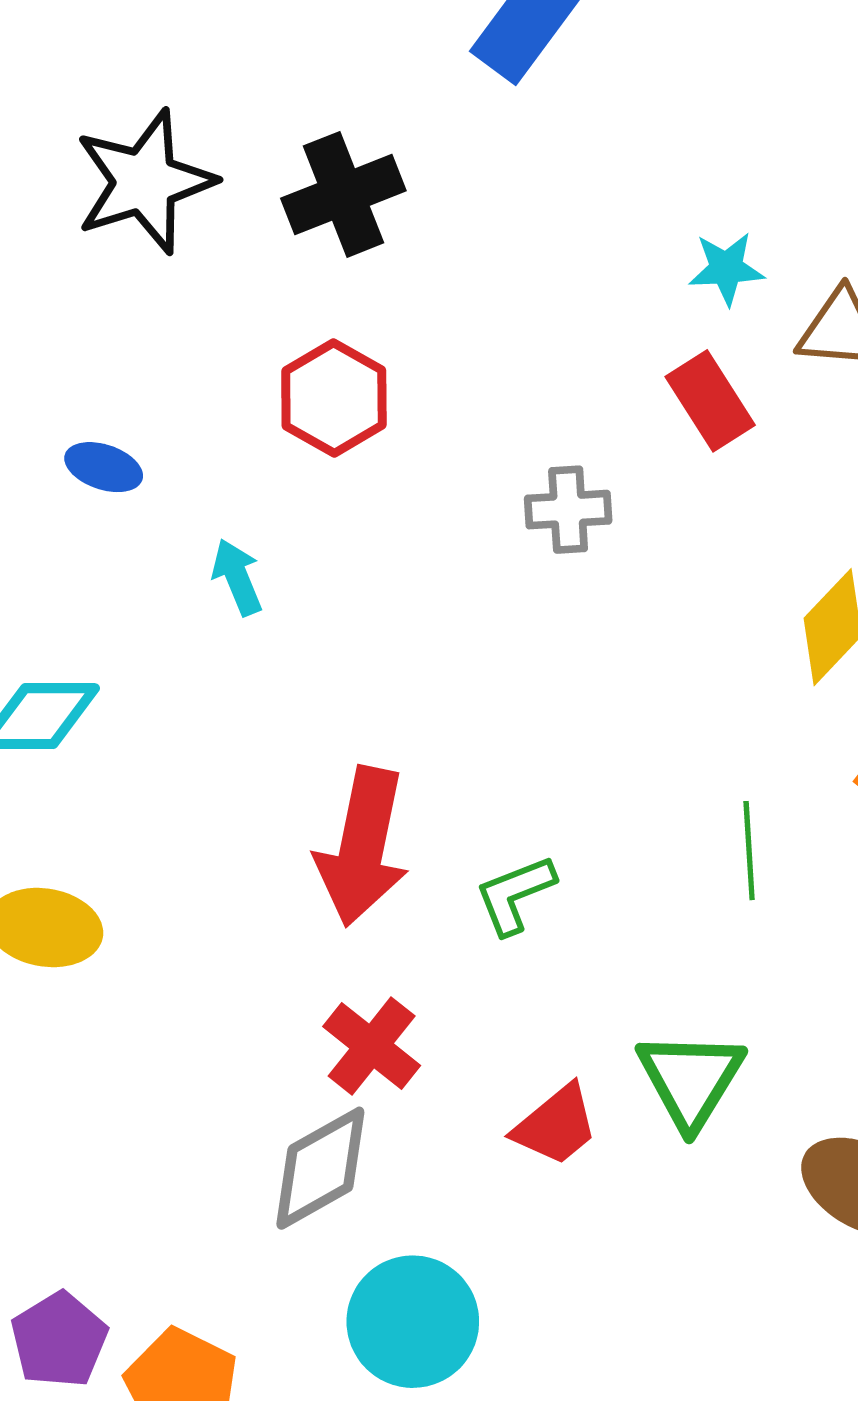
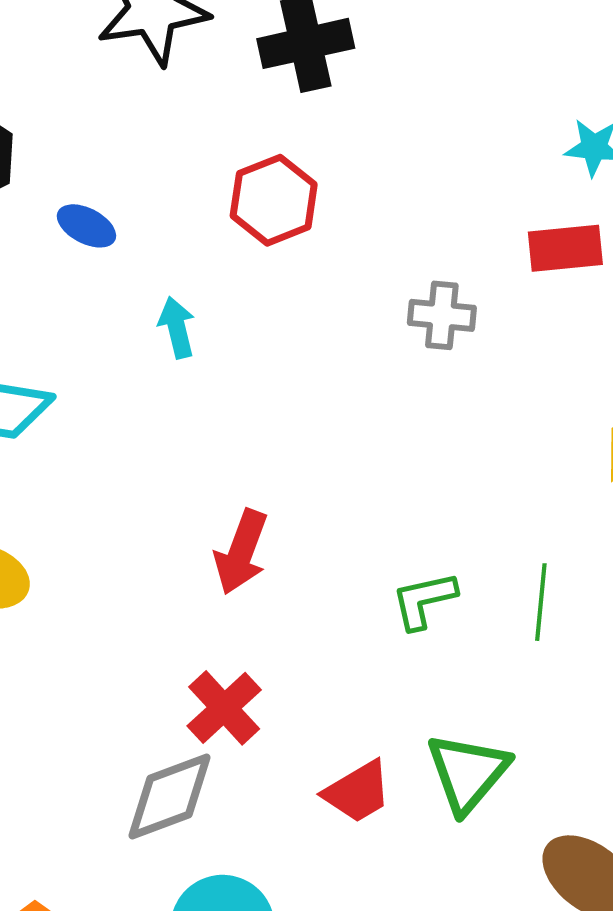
red rectangle: (710, 401) -> (565, 248), turned -72
red arrow: (362, 847) -> (241, 552), size x0.7
green L-shape: (515, 895) -> (424, 600), moved

